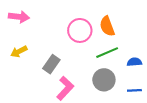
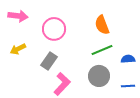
pink circle: (80, 30) -> (54, 29), moved

